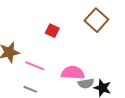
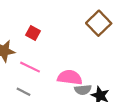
red square: (52, 31) -> (33, 33), moved

